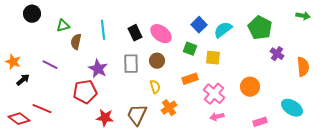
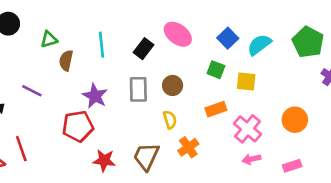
black rectangle: (135, 33) -> (144, 49), turned 63
pink ellipse: (161, 34) -> (178, 34), moved
red line: (42, 109) -> (21, 149), turned 48
pink rectangle: (260, 122) -> (292, 166), moved

